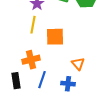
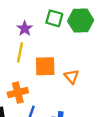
orange triangle: (78, 64) -> (71, 77), moved

